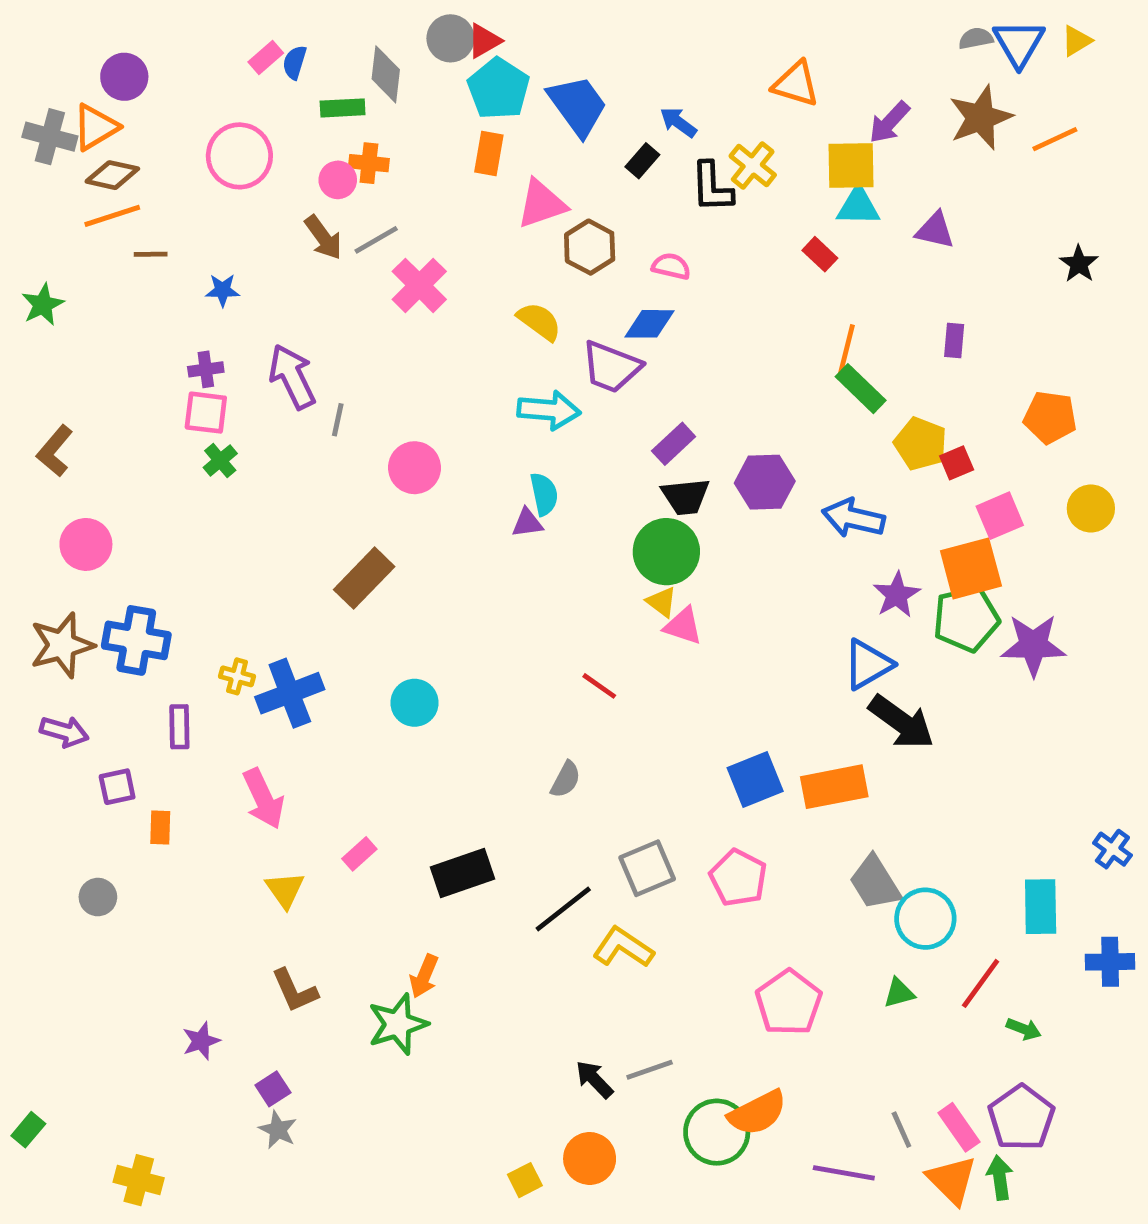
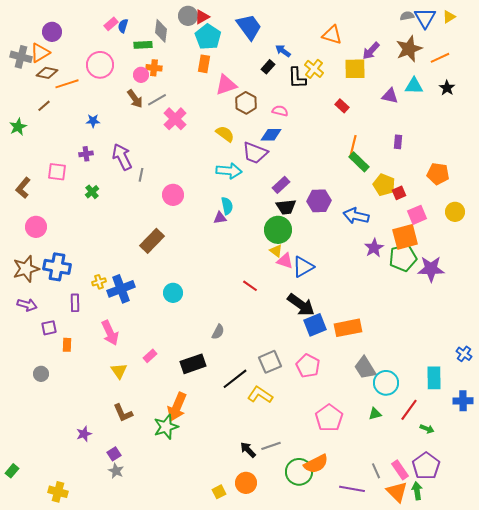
blue trapezoid: (578, 106) -> (249, 27), moved
cyan triangle: (858, 206) -> (414, 86), moved
orange line: (112, 216) -> (67, 84), moved
brown line: (151, 254) -> (44, 106), moved, turned -40
black star: (1079, 264) -> (447, 88), moved
pink square: (206, 413) -> (57, 172), moved
blue triangle: (868, 664) -> (303, 267), moved
yellow cross: (237, 676) -> (99, 282), turned -32
black arrow: (901, 722) -> (301, 305), moved
gray semicircle: (566, 780) -> (218, 332), moved
orange arrow: (424, 976) -> (177, 407), size x1.6

